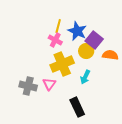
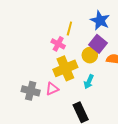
yellow line: (58, 26) -> (69, 29), moved
blue star: (77, 31) -> (100, 20), moved
pink triangle: (49, 84) -> (52, 89), turned 32

